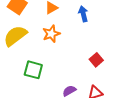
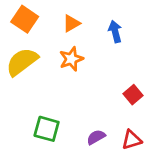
green square: (33, 70) -> (47, 129), moved

